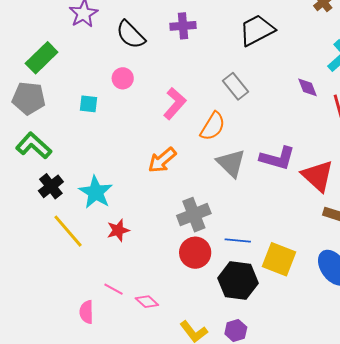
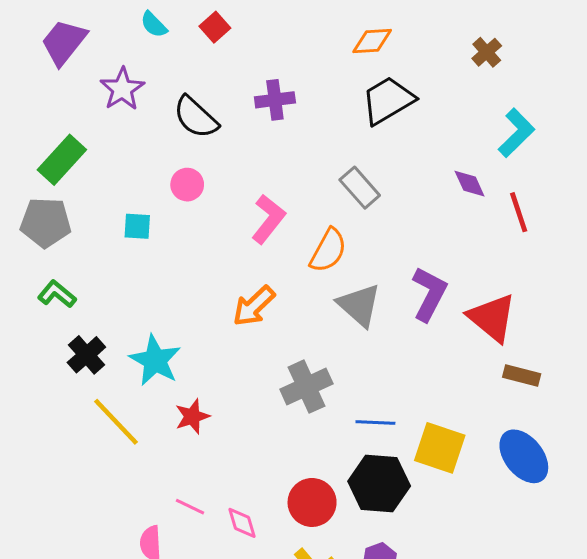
green L-shape: (34, 146) -> (57, 294), size x0.7
purple L-shape: (277, 158) -> (429, 294), turned -75
red circle: (195, 253) -> (312, 502), moved
pink diamond: (147, 302) -> (242, 523), turned 35

